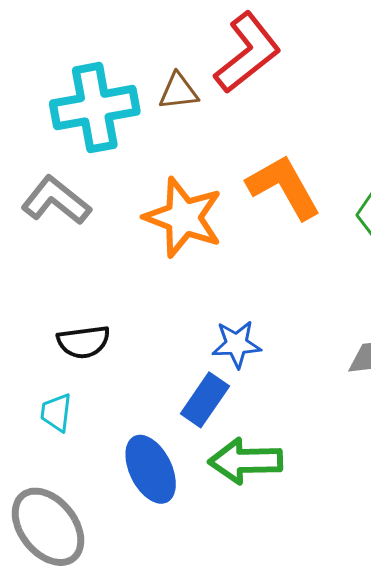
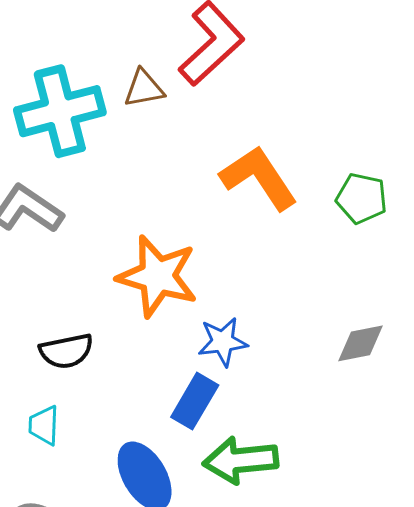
orange star: (183, 217) -> (158, 276), moved

